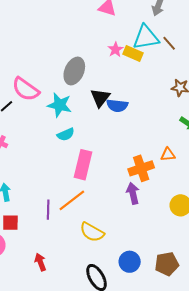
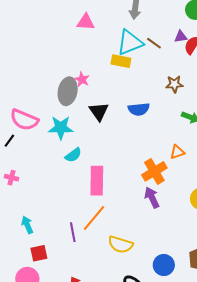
pink star: (115, 49) -> (82, 79), moved
blue semicircle: (117, 106) -> (139, 109), moved

